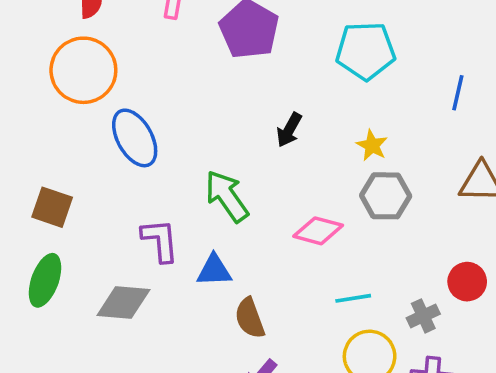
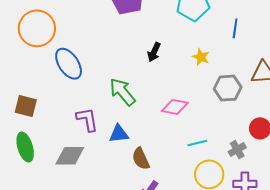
blue line: (458, 93) -> (235, 28), moved
gray hexagon: (386, 196) -> (228, 88), moved
green ellipse: (45, 280) -> (25, 147), turned -32

